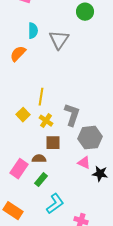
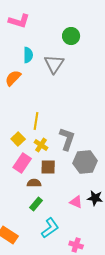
green circle: (85, 12) -> (71, 36), moved
pink triangle: (84, 163) -> (76, 202), moved
pink rectangle: (19, 169) -> (22, 163), moved

